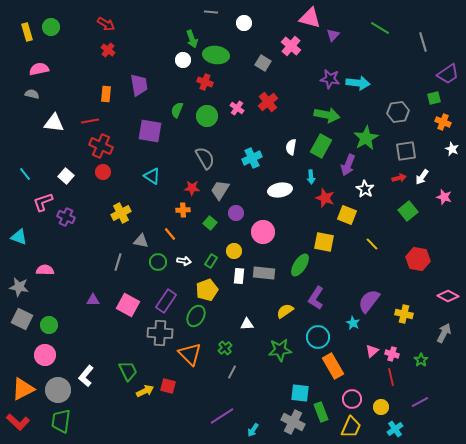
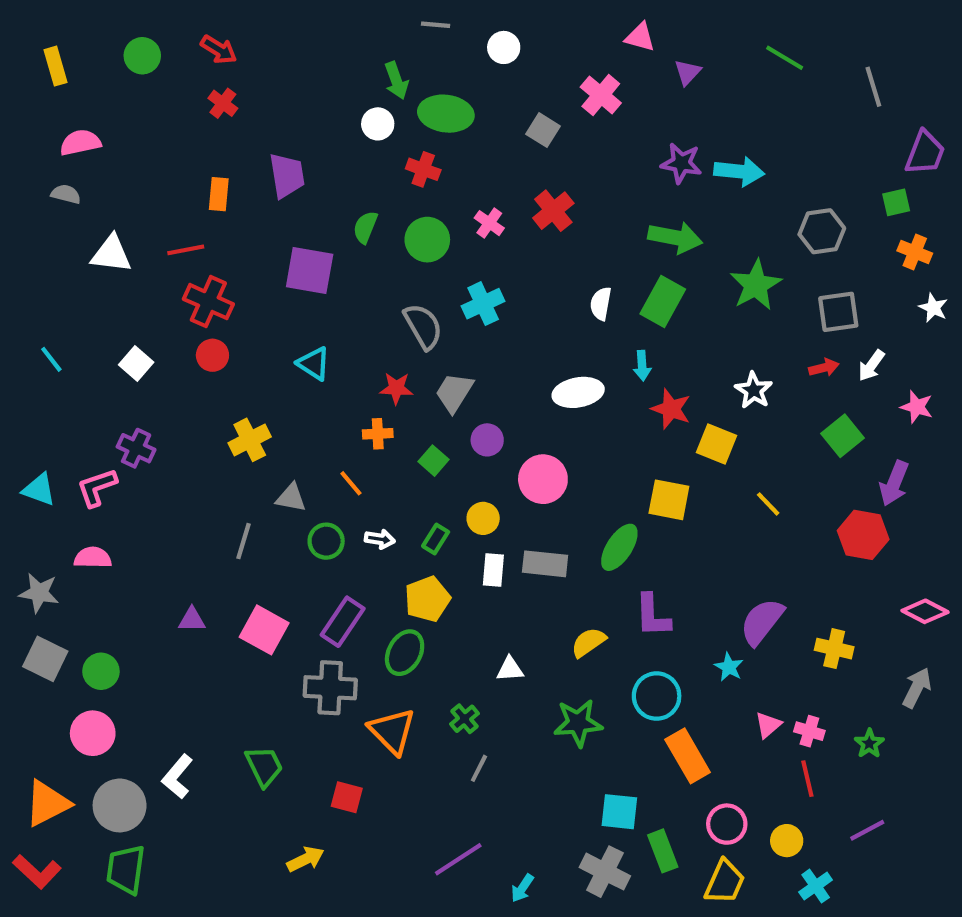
pink triangle: (310, 18) -> (640, 37), size x0.7
green circle: (51, 27) -> (142, 56), moved
purple trapezoid: (448, 74) -> (925, 153), turned -35
cyan cross: (252, 158) -> (483, 304), moved
purple arrow: (348, 165) -> (894, 483), moved
pink L-shape: (43, 202) -> (97, 487), moved
purple L-shape: (316, 298) -> (652, 615), turned -35
yellow arrow: (145, 391) -> (305, 859), moved

